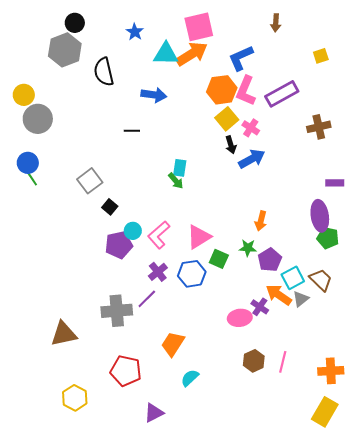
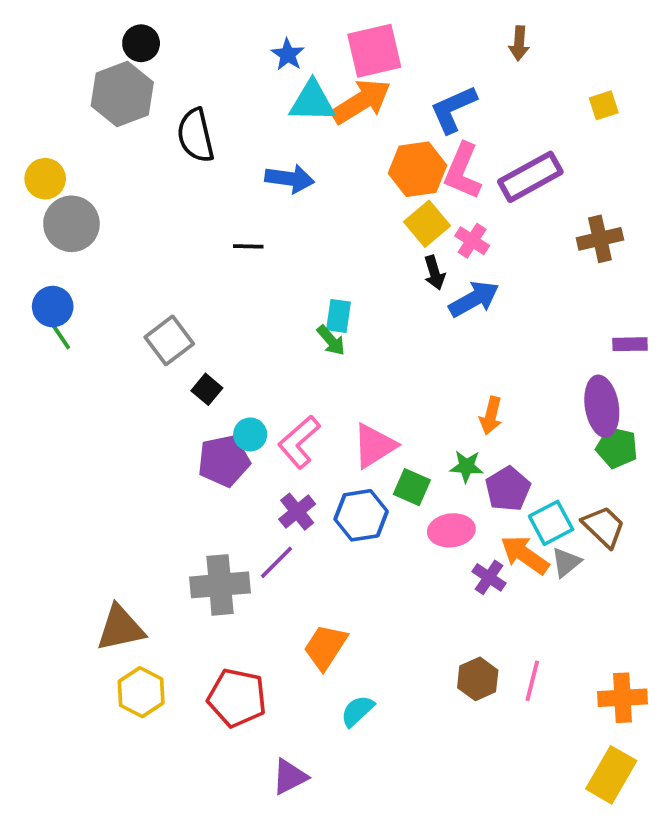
blue star: (135, 32) -> (288, 55), moved
pink ellipse: (240, 318) -> (451, 530), moved
yellow hexagon: (75, 398) -> (141, 692), moved

